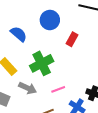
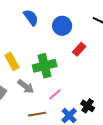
blue semicircle: (19, 34) -> (31, 17), moved
pink line: (58, 89) -> (55, 94), turned -32

